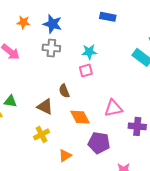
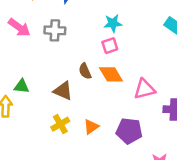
gray cross: (51, 48) -> (55, 30), moved
orange diamond: (80, 117) -> (111, 74), moved
orange triangle: (65, 156) -> (91, 127), moved

